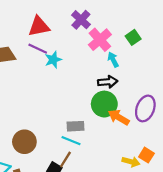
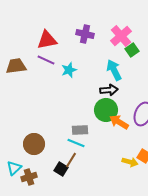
purple cross: (81, 20) -> (85, 34), turned -30
pink cross: (100, 40) -> (121, 36), moved
cyan star: (53, 60) -> (69, 70), moved
cyan arrow: (113, 60) -> (114, 70), size x1.5

